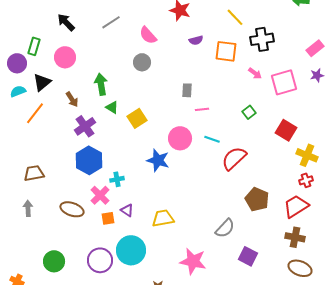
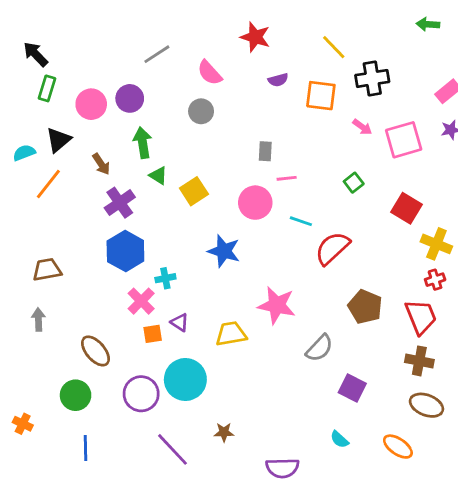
black arrow: (66, 22) -> (36, 54), moved
purple circle: (17, 63) -> (130, 98), moved
pink circle: (180, 138) -> (255, 203), moved
red trapezoid: (296, 206) -> (421, 317), turned 100
brown ellipse: (72, 209) -> (95, 351), moved, turned 30
pink star: (193, 261) -> (277, 305), moved

